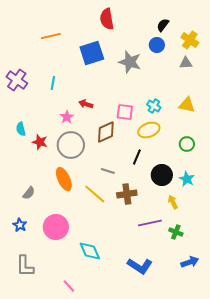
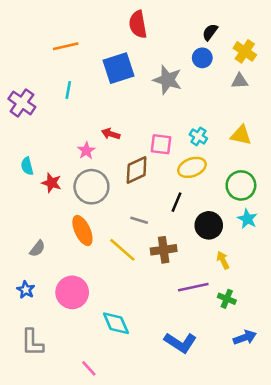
cyan line: (53, 83) -> (68, 90), moved
green circle: (187, 144) -> (241, 185), size x1.5
cyan star: (187, 179) -> (247, 219), moved

